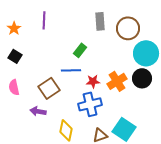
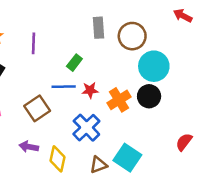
purple line: (44, 20) -> (34, 43), moved
red star: (93, 81) -> (90, 90), moved
blue cross: (90, 104) -> (86, 128), turned -30
purple arrow: (38, 111) -> (29, 147), moved

